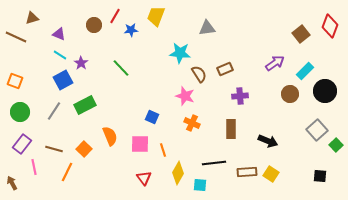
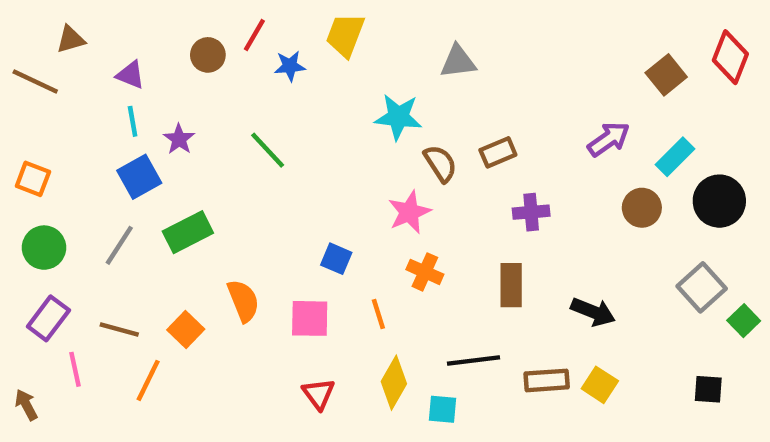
cyan line: (60, 55) -> (133, 121), turned 48
pink star: (185, 96) -> (409, 212), turned 30
orange line: (163, 150) -> (378, 314), moved

